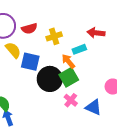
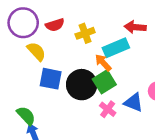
cyan rectangle: (79, 49) -> (116, 48), size x1.5
blue square: (30, 62) -> (51, 79), moved
blue triangle: (93, 107) -> (134, 102), moved

